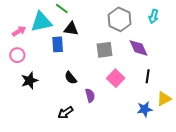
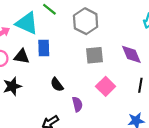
gray hexagon: (119, 19) -> (86, 21), moved
cyan triangle: (41, 22) -> (27, 23), turned 35
black triangle: (71, 29) -> (22, 56), moved

